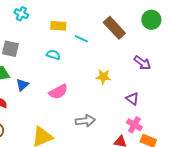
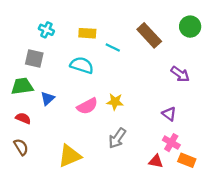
cyan cross: (21, 14) -> (46, 30), moved
cyan semicircle: (53, 55) -> (82, 65), size x1.5
yellow star: (103, 77) -> (115, 102), moved
gray arrow: (85, 121) -> (117, 138), turned 132

